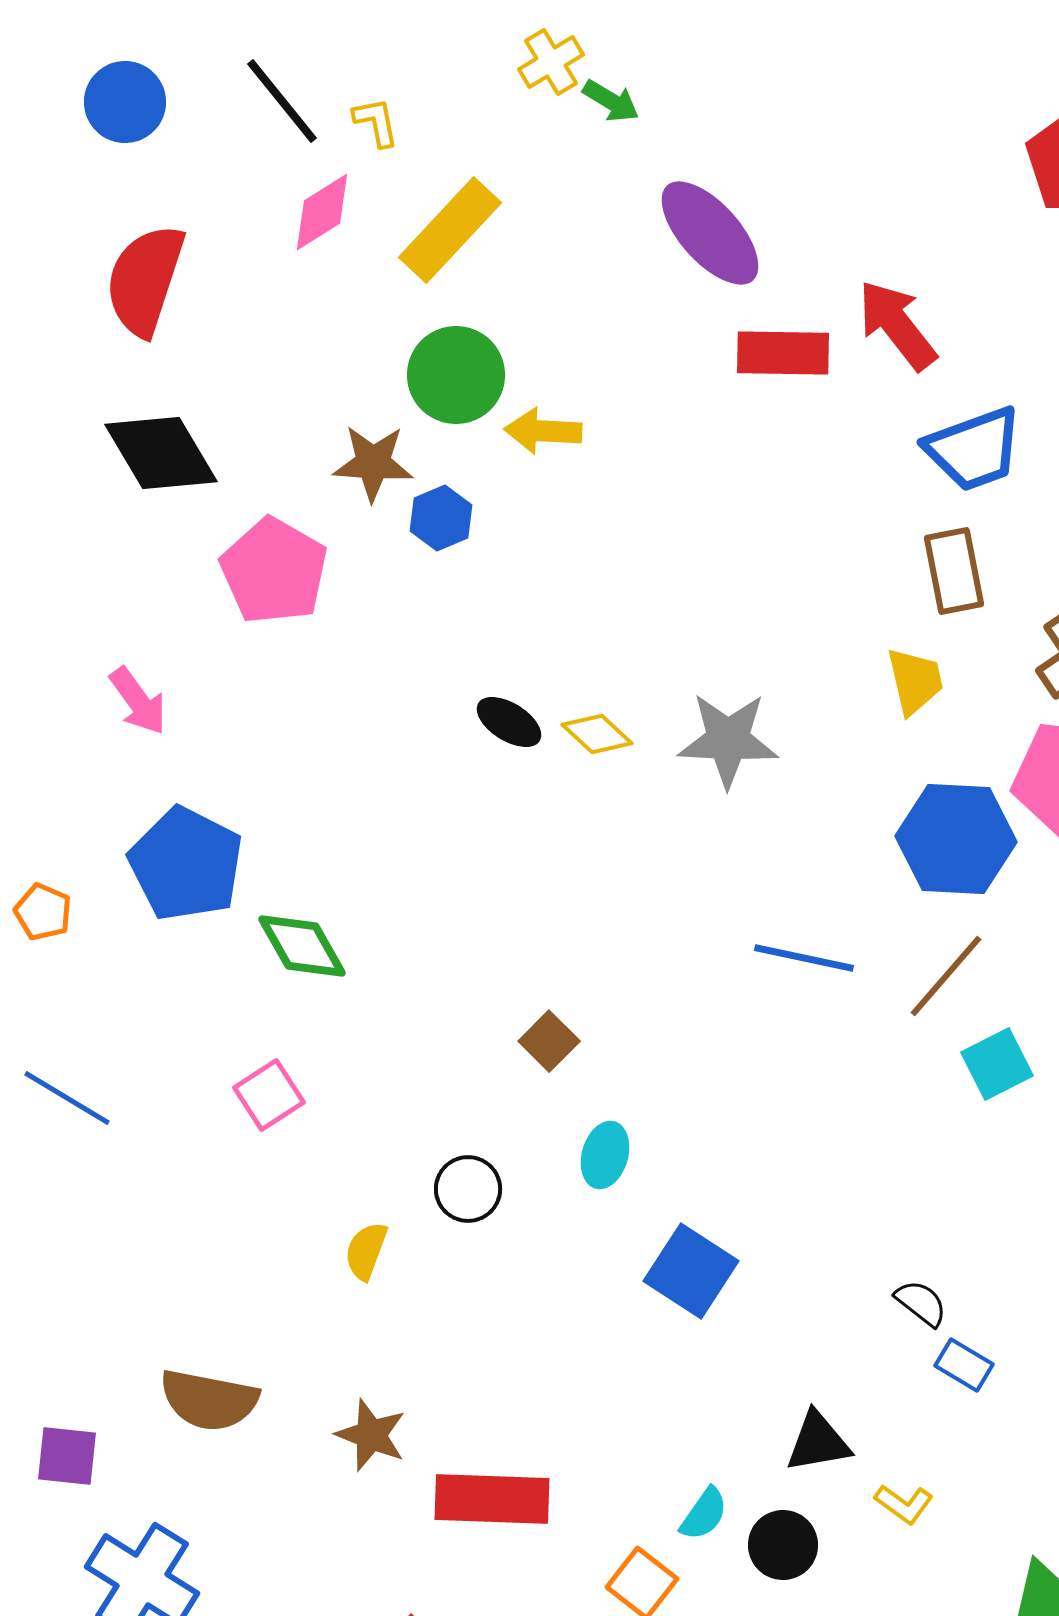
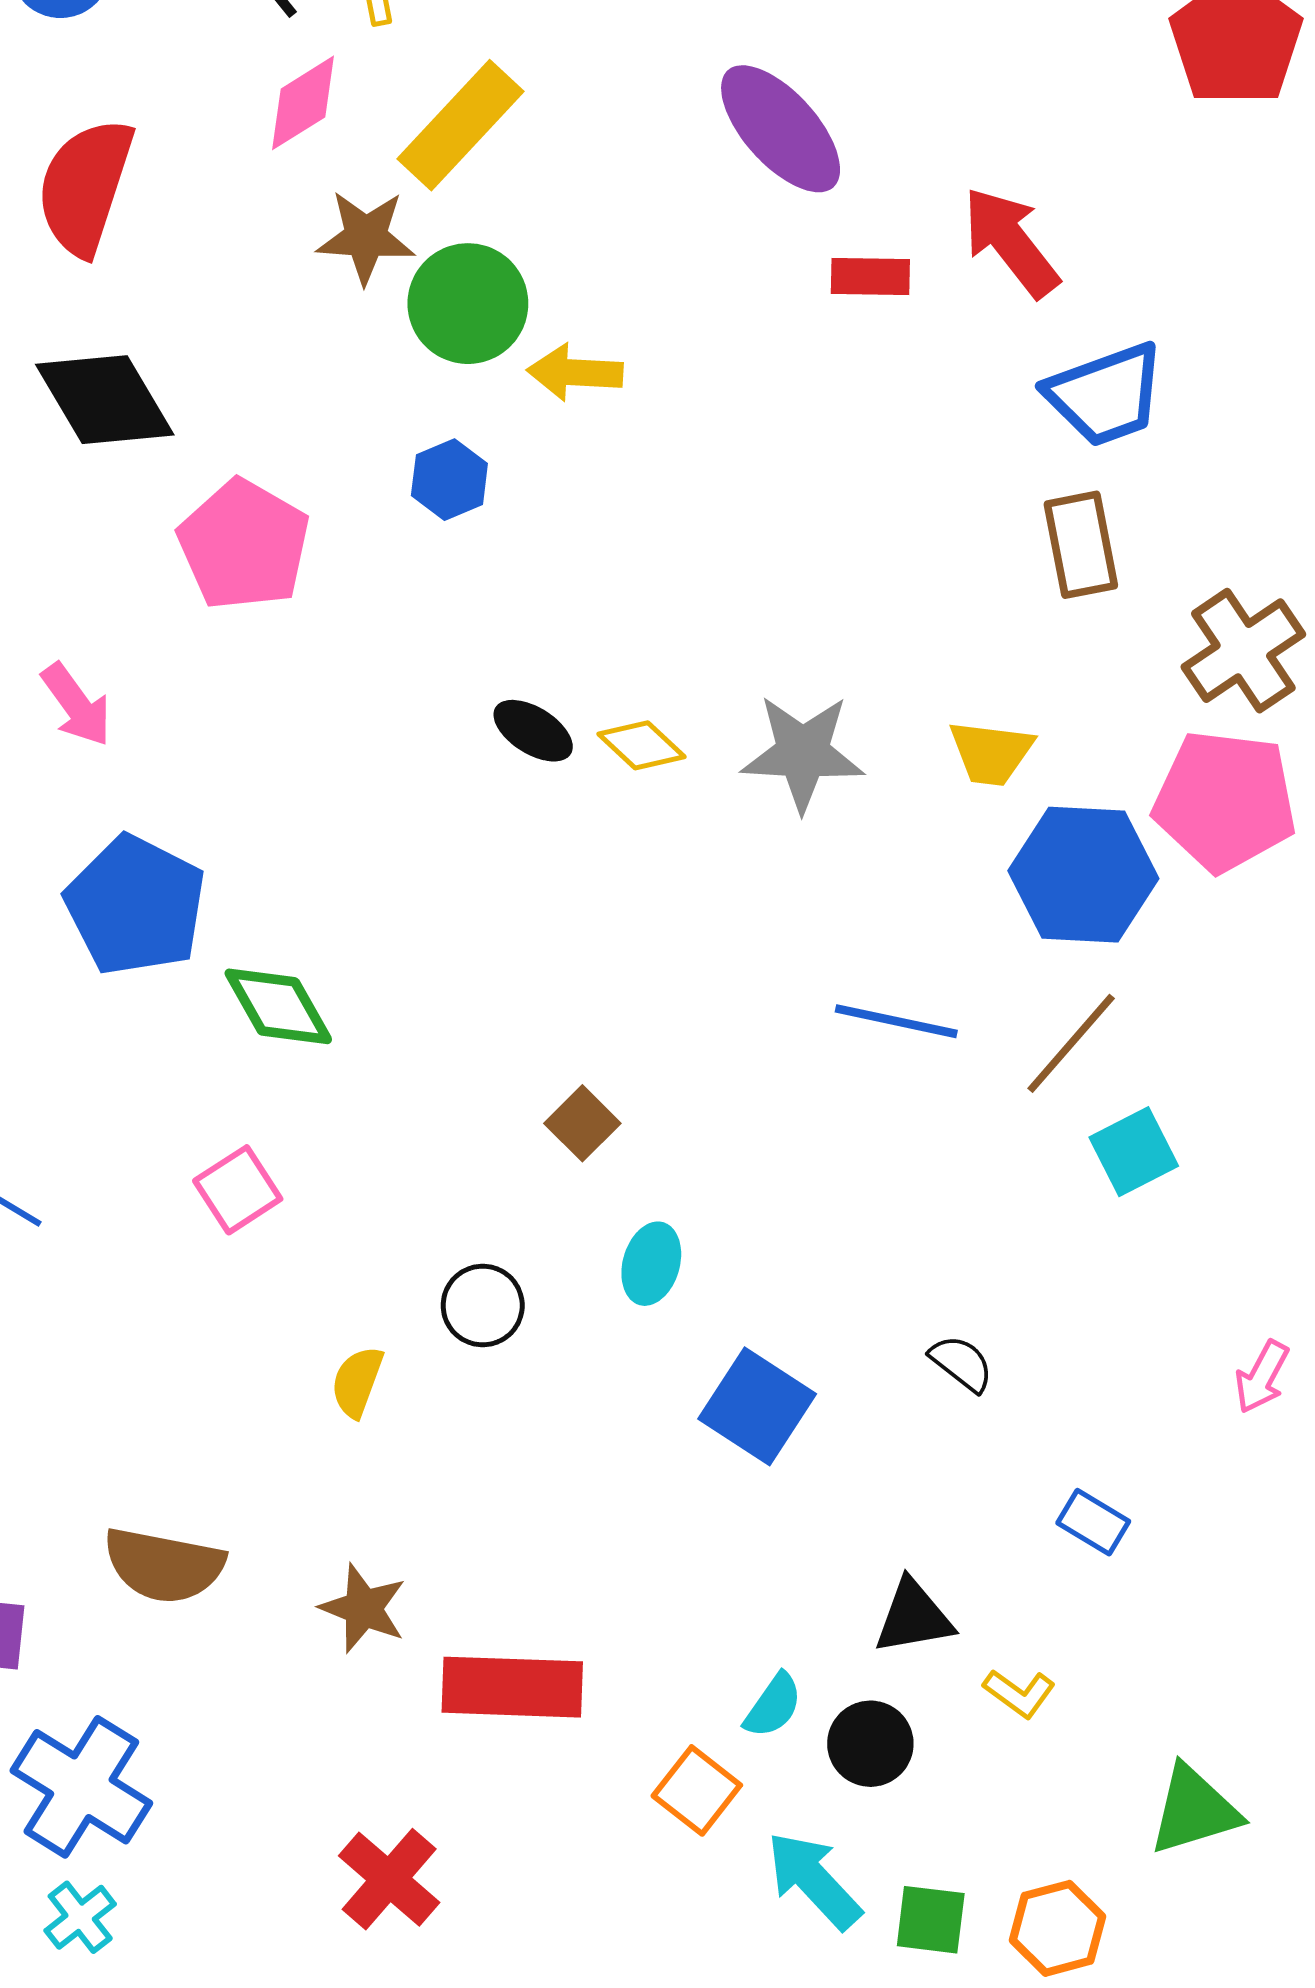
red rectangle: (783, 353) -> (870, 276), size x0.7
brown star: (373, 463) -> (366, 237), moved
yellow trapezoid: (915, 681) -> (991, 753), moved, turned 110
black semicircle: (921, 1303) -> (961, 1363), moved

